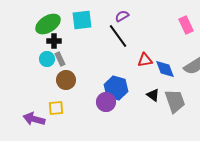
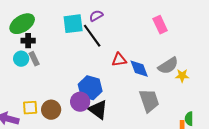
cyan square: (82, 20) -> (73, 24), moved
brown circle: (66, 80) -> (51, 110), moved
black triangle: (153, 95) -> (98, 110), moved, size x1.5

